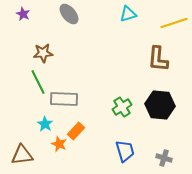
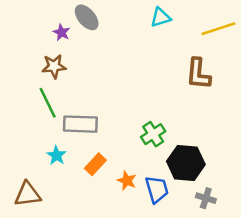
purple star: (23, 14) -> (62, 32), moved
black hexagon: (160, 105) -> (186, 163), moved
orange star: (59, 144) -> (127, 181), moved

